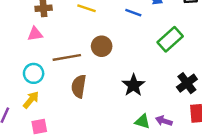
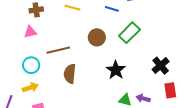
green rectangle: (170, 39) -> (129, 33), moved
brown circle: (102, 46) -> (97, 37), moved
yellow arrow: (31, 100) -> (30, 88), turned 35

